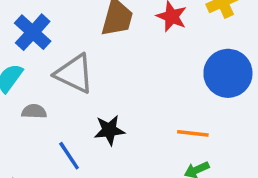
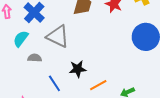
orange line: (193, 133) -> (98, 85), moved, turned -36

